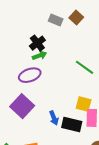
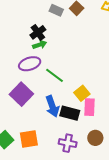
green line: (85, 67) -> (55, 75), moved
yellow square: (84, 104) -> (82, 93), turned 35
blue arrow: (54, 118) -> (52, 106), size x1.5

